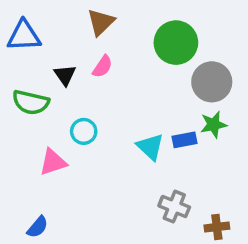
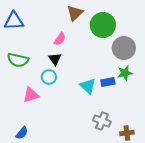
brown triangle: (101, 22) -> (75, 13), moved
black triangle: (65, 75) -> (55, 59), moved

